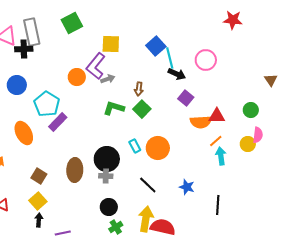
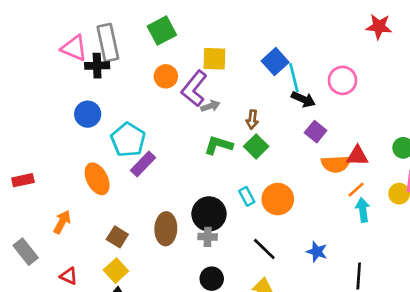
orange circle: (77, 77) -> (166, 76), moved

